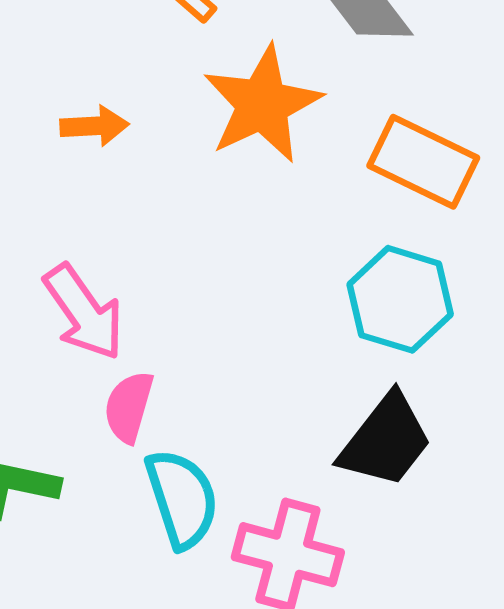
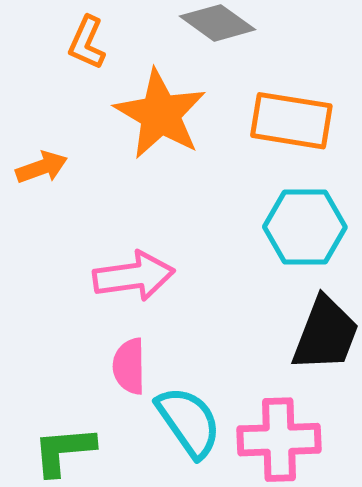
pink arrow: (84, 312) -> (134, 276), moved, turned -46

